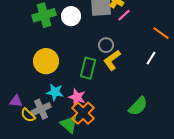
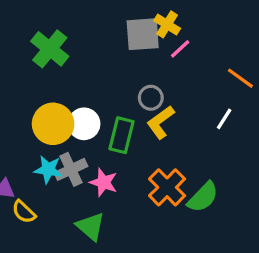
green cross: (44, 15) -> (50, 49), turned -35
white circle: (71, 16) -> (84, 124), moved
cyan star: (55, 92) -> (48, 169), moved
gray cross: (41, 109) -> (71, 169), moved
orange cross: (83, 113) -> (167, 187), moved

